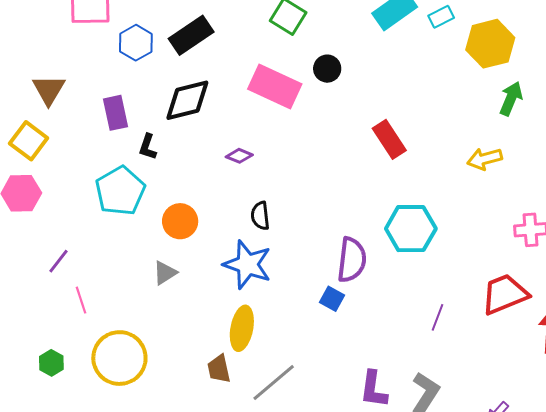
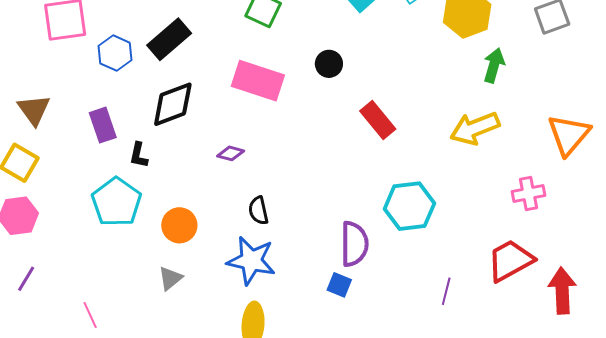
black circle: (327, 69) -> (329, 64), moved
yellow arrow: (485, 159) -> (475, 128), size x1.4
purple line: (58, 261) -> (26, 279), moved

